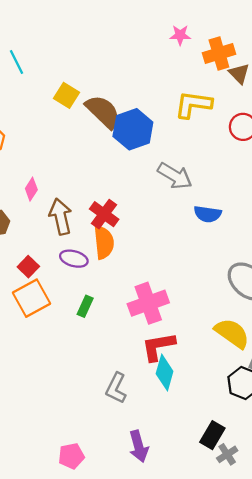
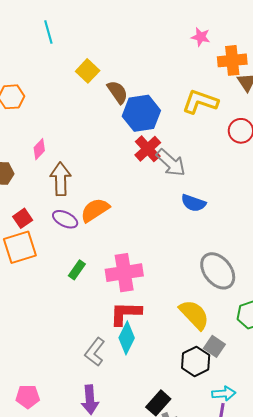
brown semicircle: (103, 112) -> (118, 92), size x0.7
red cross: (104, 214) -> (148, 149), moved
orange semicircle: (104, 242) -> (95, 210), turned -128
green rectangle: (85, 306) -> (77, 270), moved
gray L-shape: (116, 388) -> (95, 352), moved

